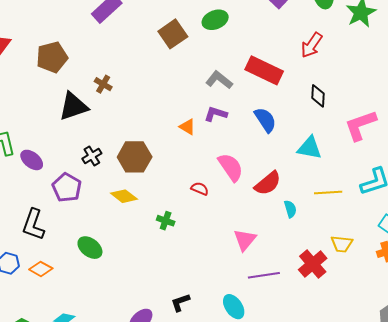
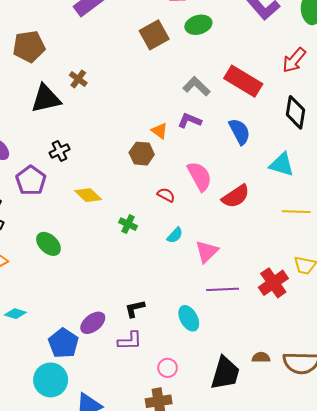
black diamond: (318, 96) -> (296, 112), size x1.4
brown hexagon: (135, 157) -> (142, 154), moved, size x0.7
cyan semicircle: (290, 209) -> (175, 235), moved, turned 54

